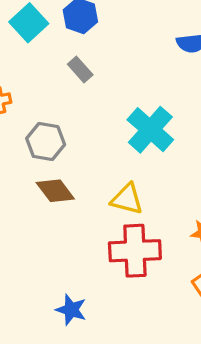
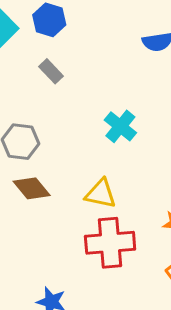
cyan cross: (150, 130) -> (120, 126), size x0.7

